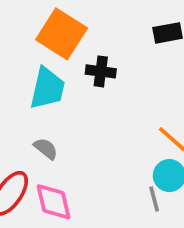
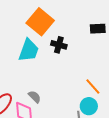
gray semicircle: (46, 149) -> (35, 97), moved

